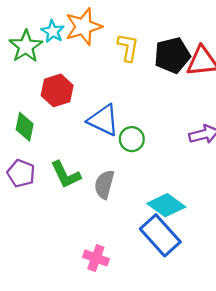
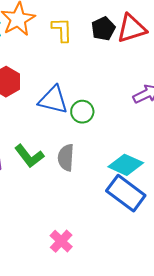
black pentagon: (172, 55) -> (103, 29), size x0.7
pink cross: (96, 258) -> (61, 241), moved, turned 35

